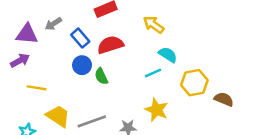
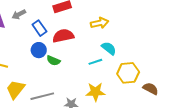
yellow arrow: (154, 25) -> (100, 23), turned 126
green semicircle: (101, 76) -> (53, 61), turned -48
yellow star: (157, 110) -> (95, 92), turned -30
yellow trapezoid: (58, 116) -> (15, 89), turned -90

